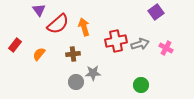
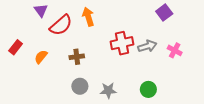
orange arrow: (84, 27) -> (88, 17), moved
gray star: (93, 73) -> (108, 90), moved

